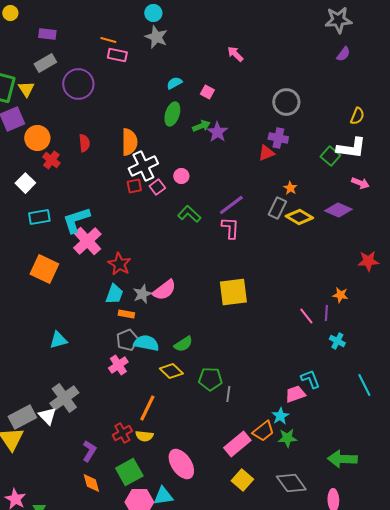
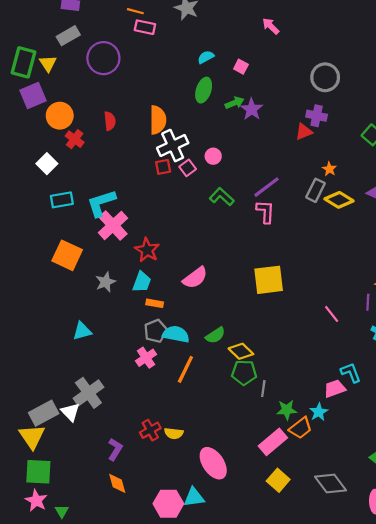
gray star: (142, 294) -> (106, 282), moved
pink line: (306, 316) -> (332, 314), moved
yellow diamond: (171, 371) -> (241, 351), moved
orange line: (147, 408) -> (185, 369), moved
green star: (287, 438) -> (287, 410), moved
green square: (129, 472) -> (38, 472), moved, turned 32

